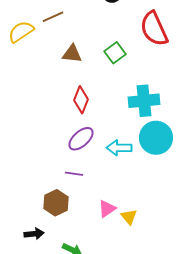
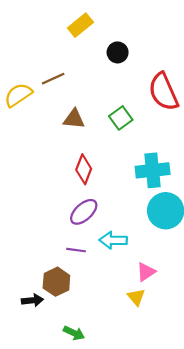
cyan arrow: (119, 148) -> (113, 240), moved
pink triangle: (107, 209) -> (146, 272), moved
black arrow: (34, 234) -> (32, 300), moved

